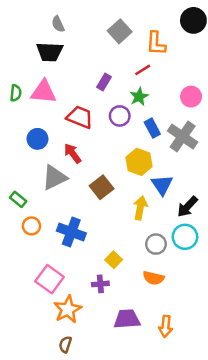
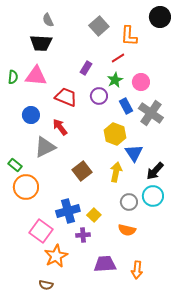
pink circle: (191, 97) -> (141, 82), moved
brown square: (102, 187) -> (82, 171), moved
orange circle: (31, 226) -> (26, 187), size x1.6
blue cross: (71, 232) -> (68, 211), moved, turned -35
brown semicircle: (65, 344) -> (46, 285), moved, turned -96

